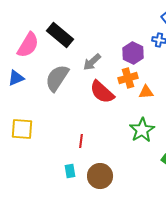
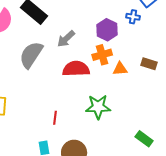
red semicircle: (102, 92) -> (76, 69), turned 136
green star: (142, 130) -> (98, 107), moved, turned 30

